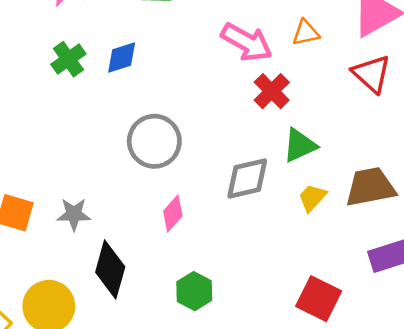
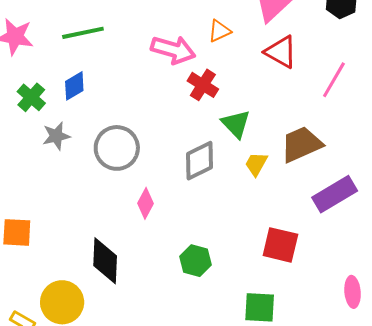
green triangle: (300, 145) -> (236, 124), turned -36
gray star: (74, 214) -> (56, 136), moved
green hexagon: (194, 291) -> (196, 261), moved

